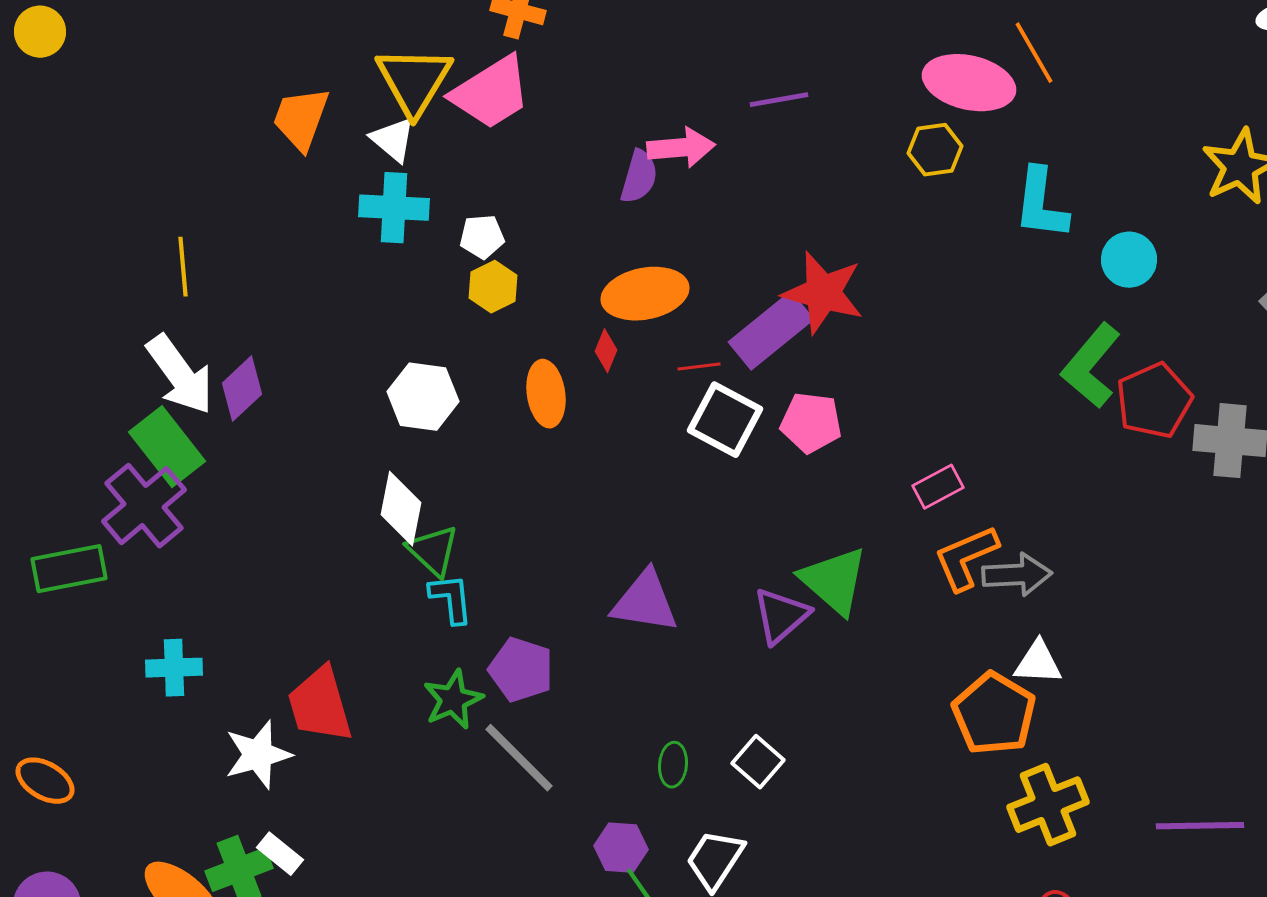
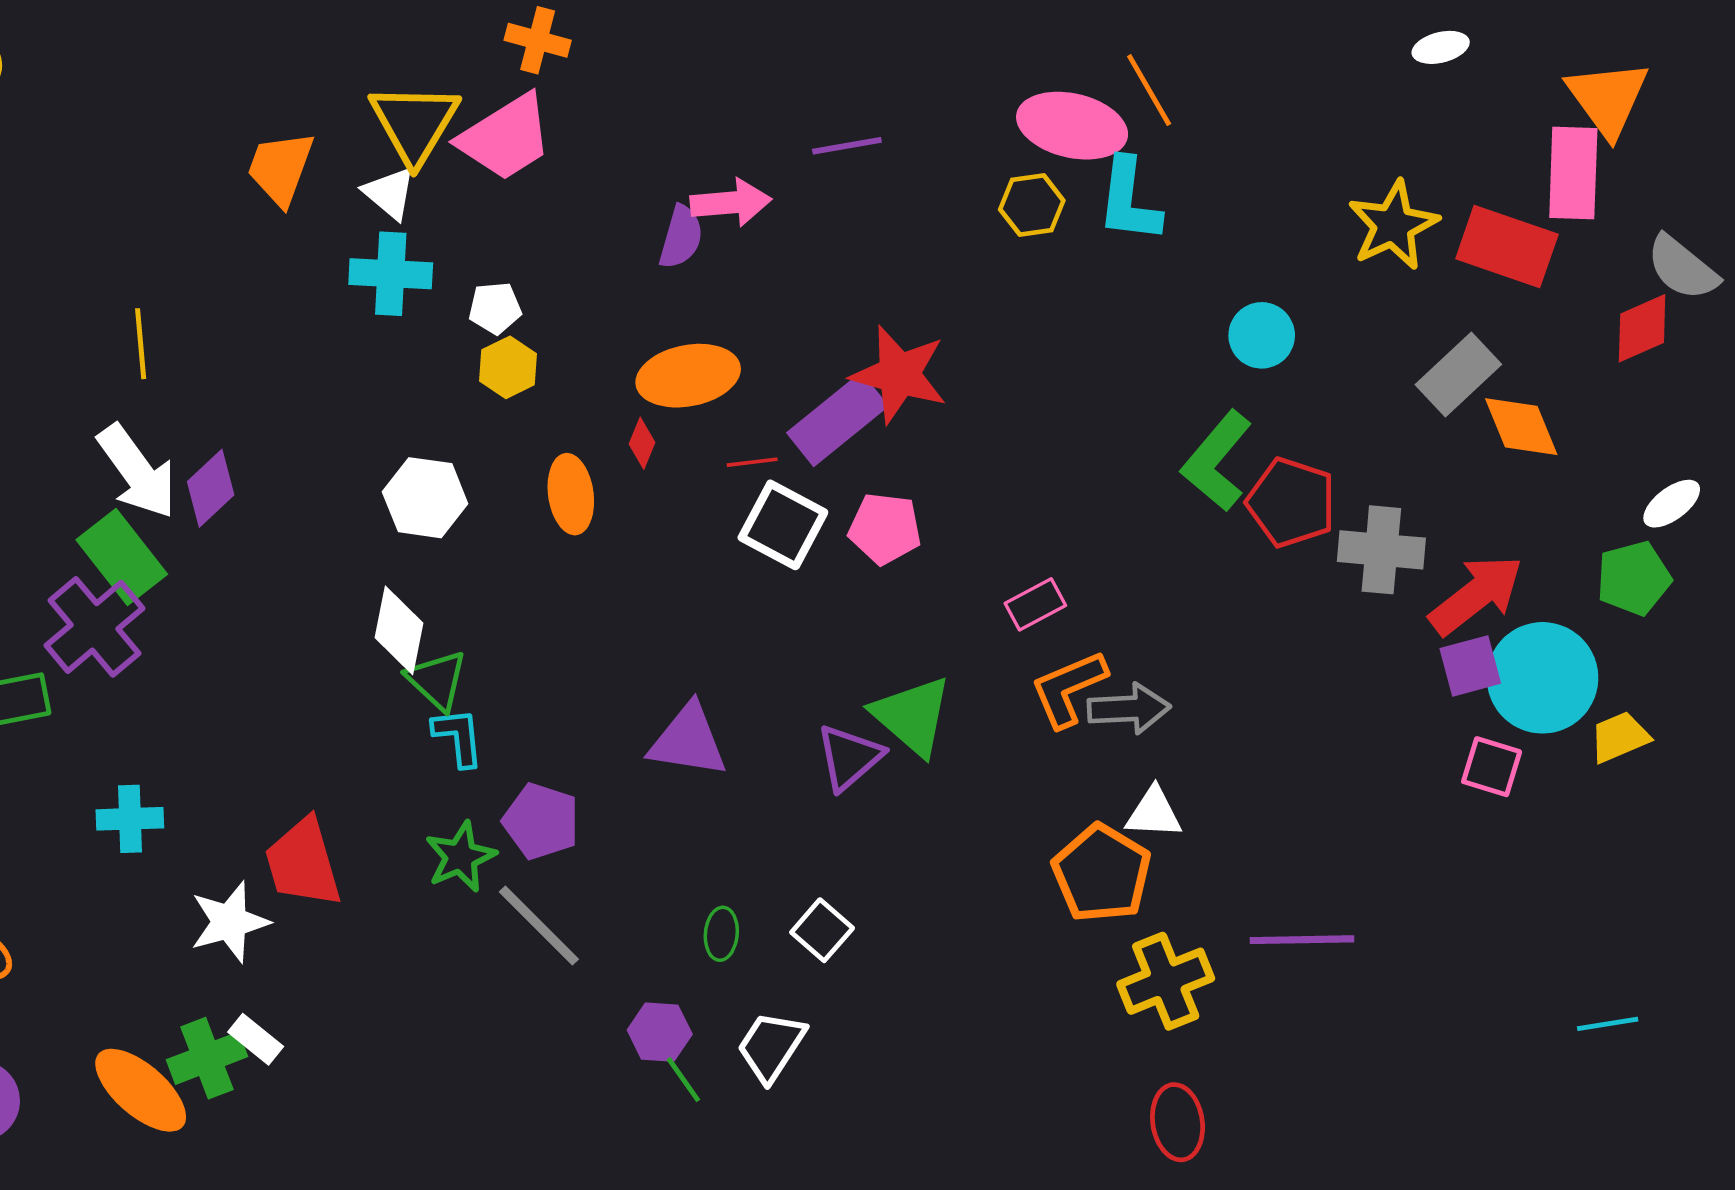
cyan L-shape: (1041, 204) -> (1129, 200), moved
red pentagon: (1154, 401) -> (1291, 502), turned -30
purple line: (1200, 826) -> (1302, 940), moved

